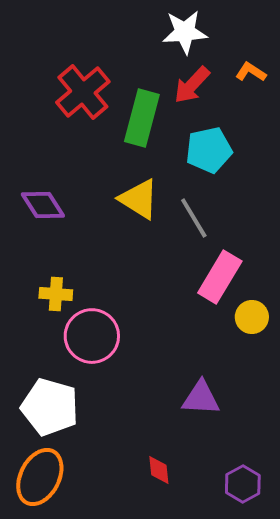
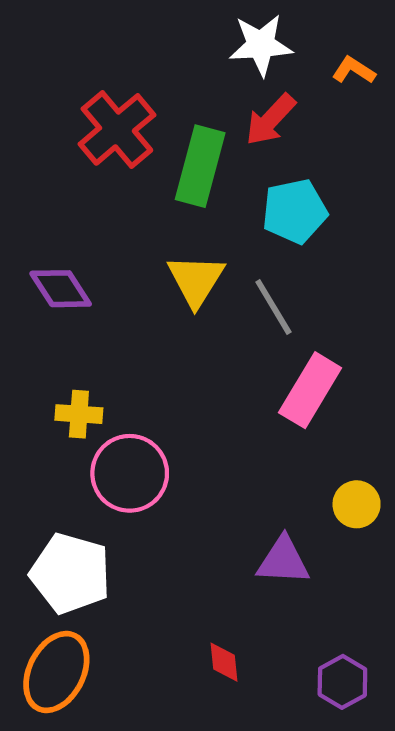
orange L-shape: (251, 72) -> (354, 70), moved
yellow triangle: (139, 199) -> (196, 280), turned 30
yellow circle: (252, 317) -> (357, 504), moved

